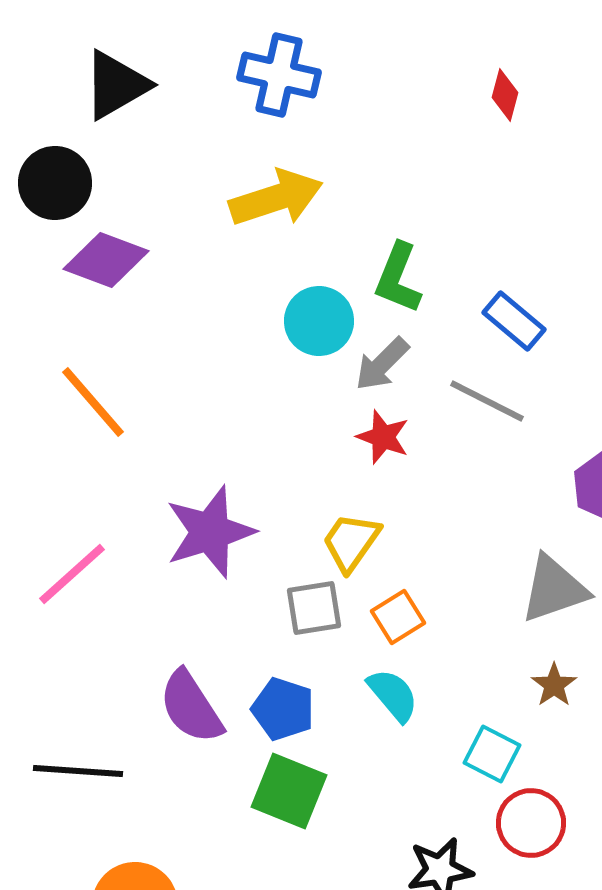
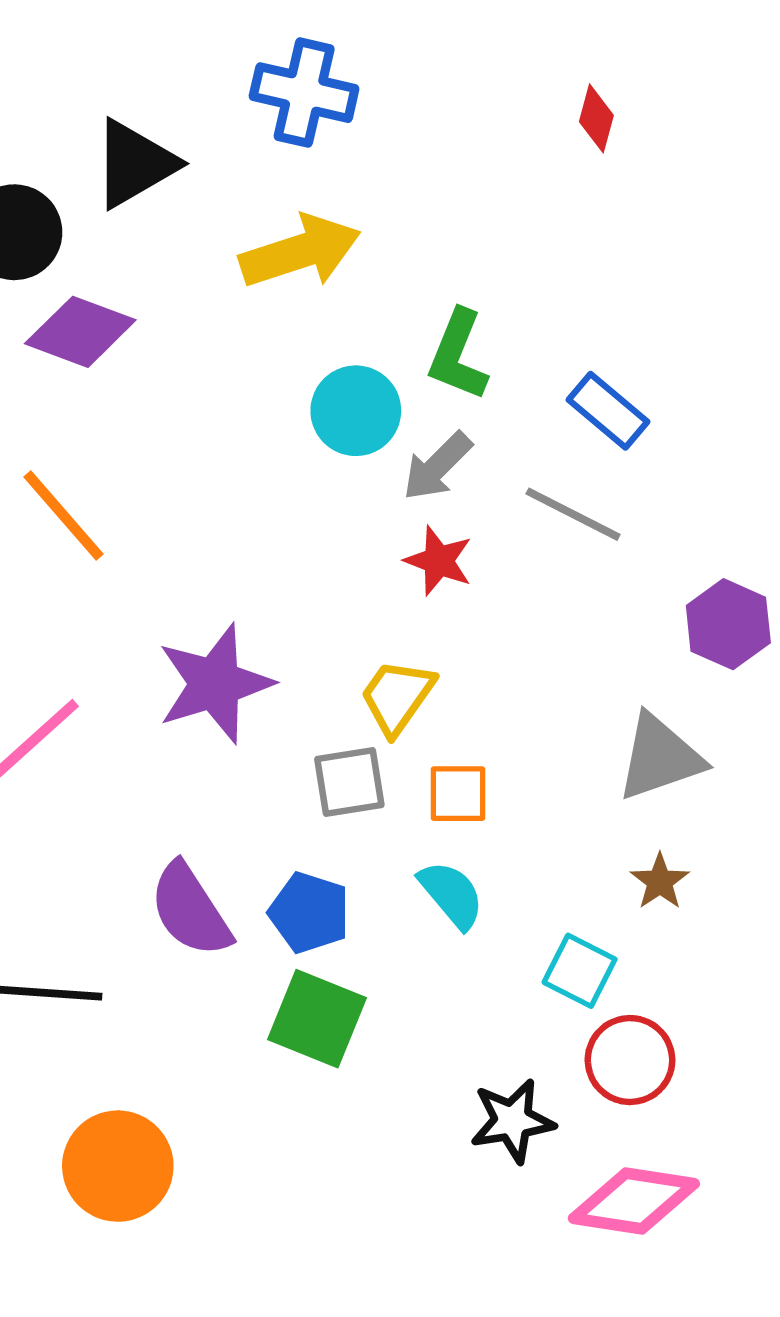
black triangle: (116, 85) -> (135, 164), moved
orange square: (398, 617) -> (458, 794), turned 32

